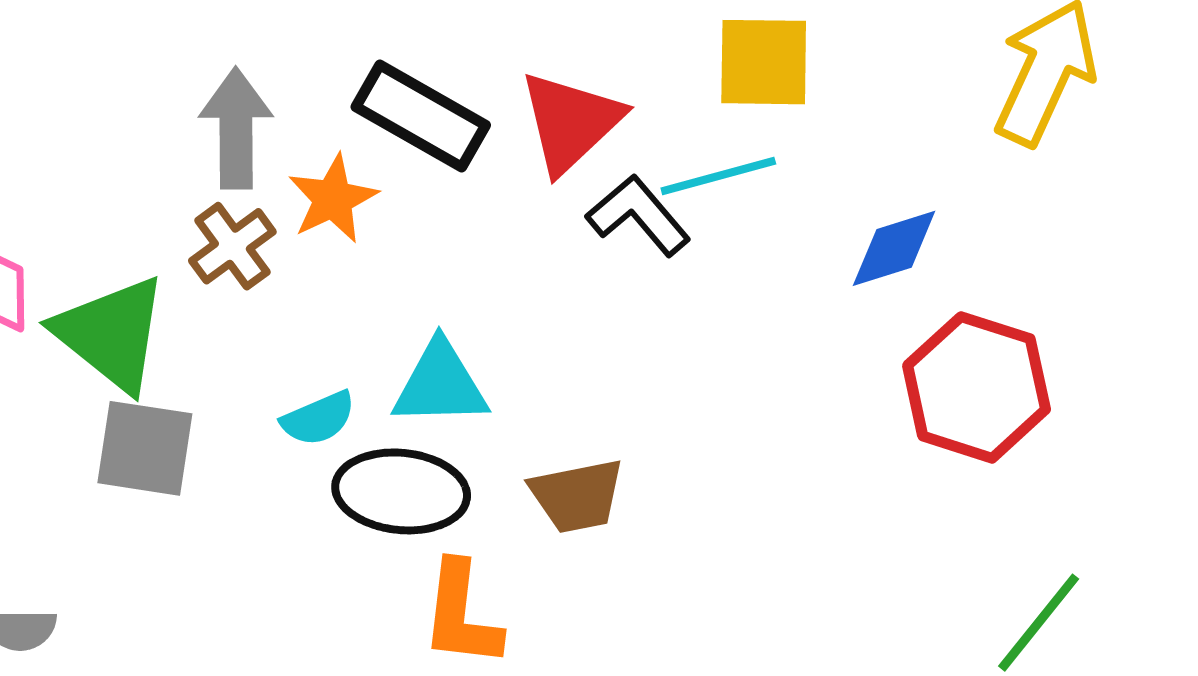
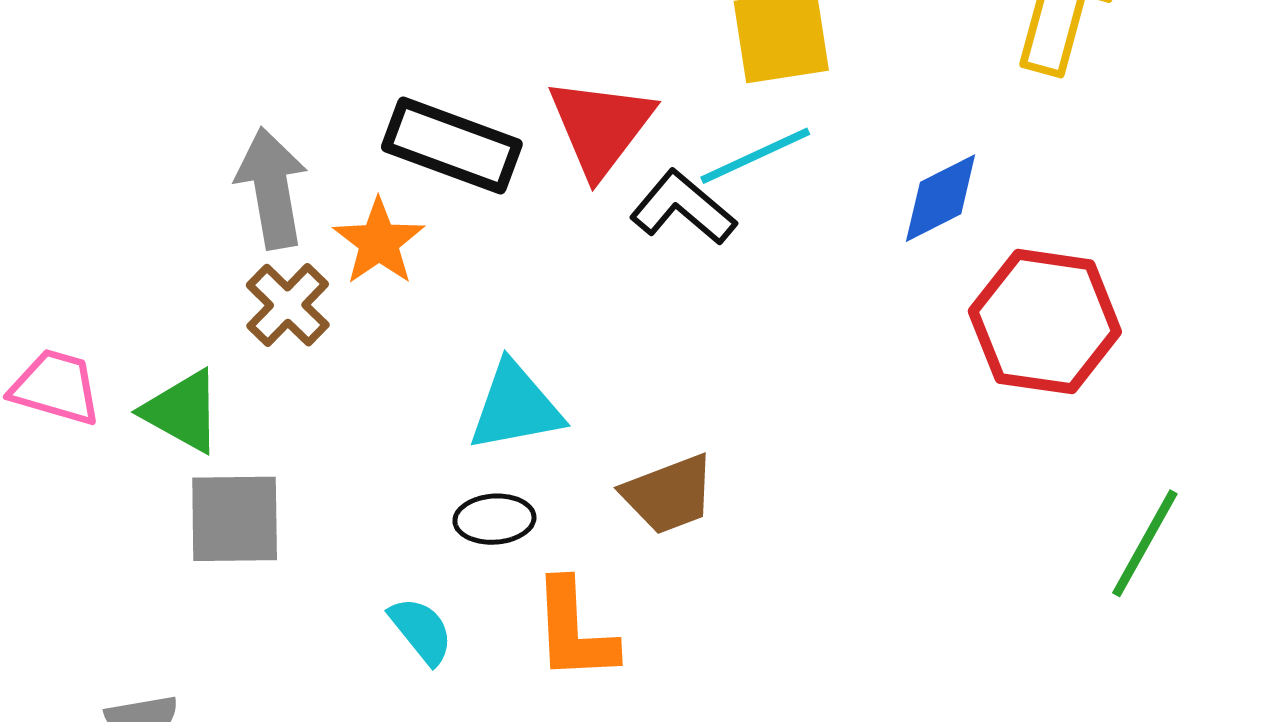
green triangle: (111, 334) -> (182, 411), size x0.7
cyan semicircle: (318, 418) -> (421, 631), moved, turned -96
black ellipse: (401, 491) -> (494, 519), size x0.6

